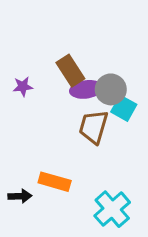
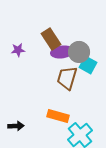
orange rectangle: (55, 182) -> (58, 116), moved

